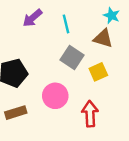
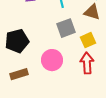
gray square: (72, 57) -> (66, 28), turned 36
red arrow: (90, 114) -> (87, 63), moved

